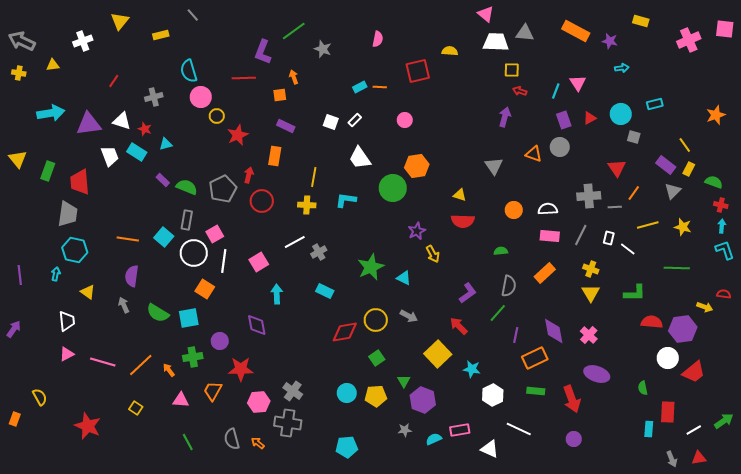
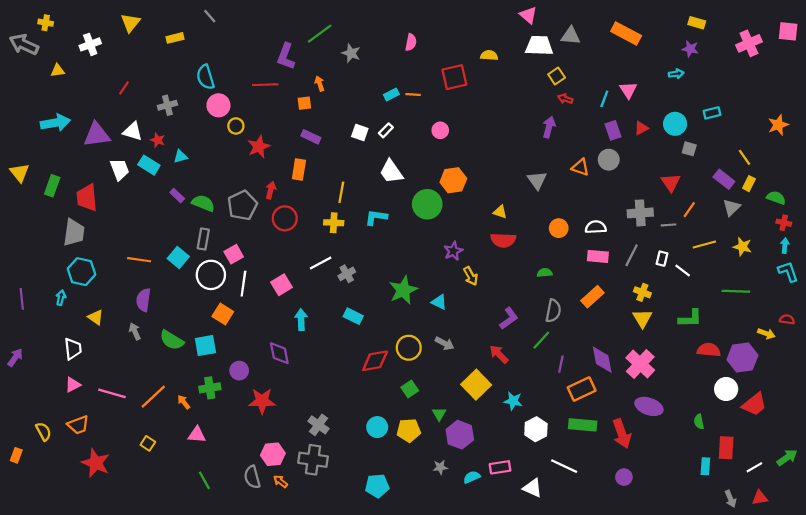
purple star: (610, 41) -> (690, 49), moved
yellow square: (512, 70) -> (557, 76), turned -35
yellow cross: (19, 73) -> (46, 23), moved
pink cross: (589, 335) -> (640, 364), size x1.5
orange trapezoid: (213, 391) -> (78, 425), moved, turned -140
green rectangle: (536, 391) -> (583, 425), size x1.4
pink hexagon: (259, 402) -> (273, 454), moved

